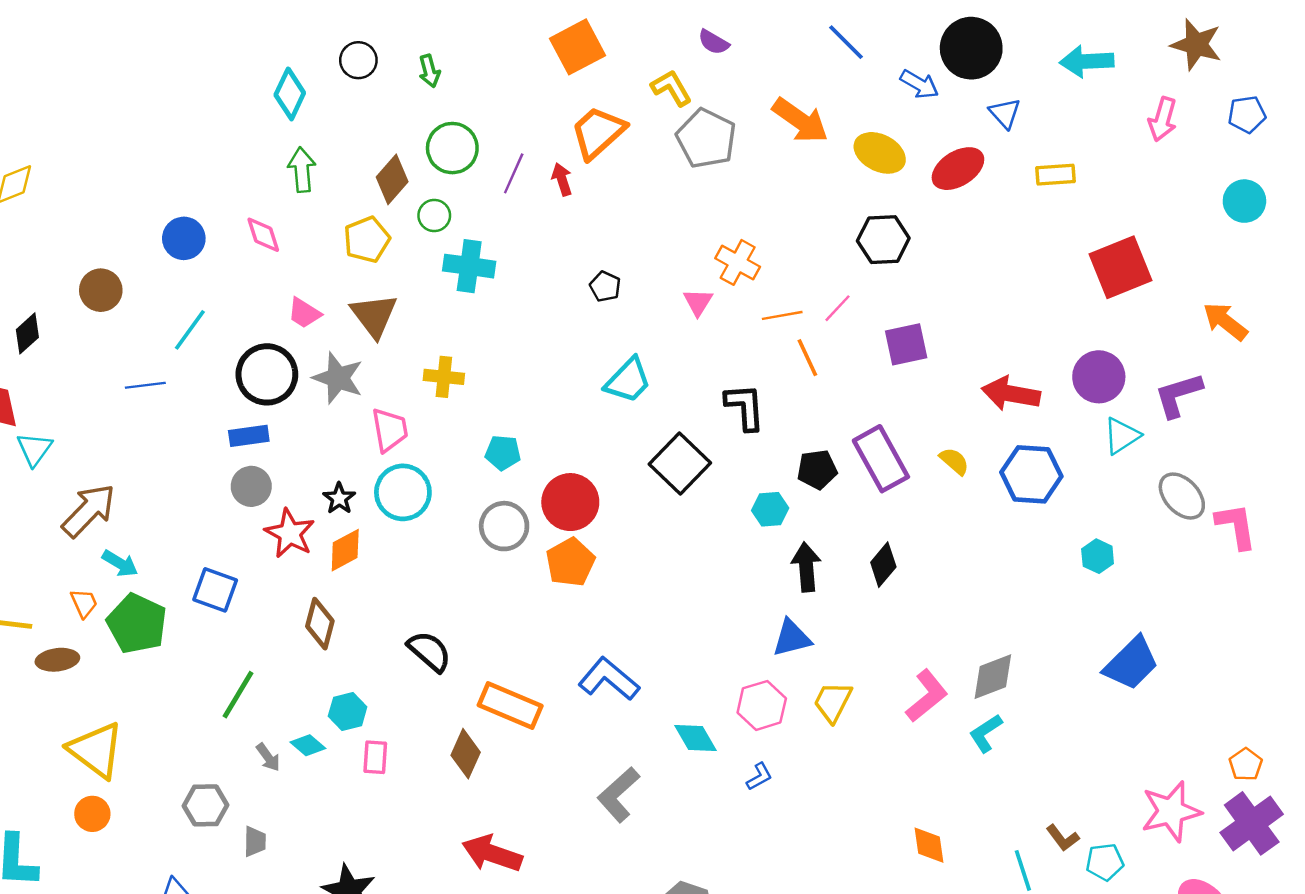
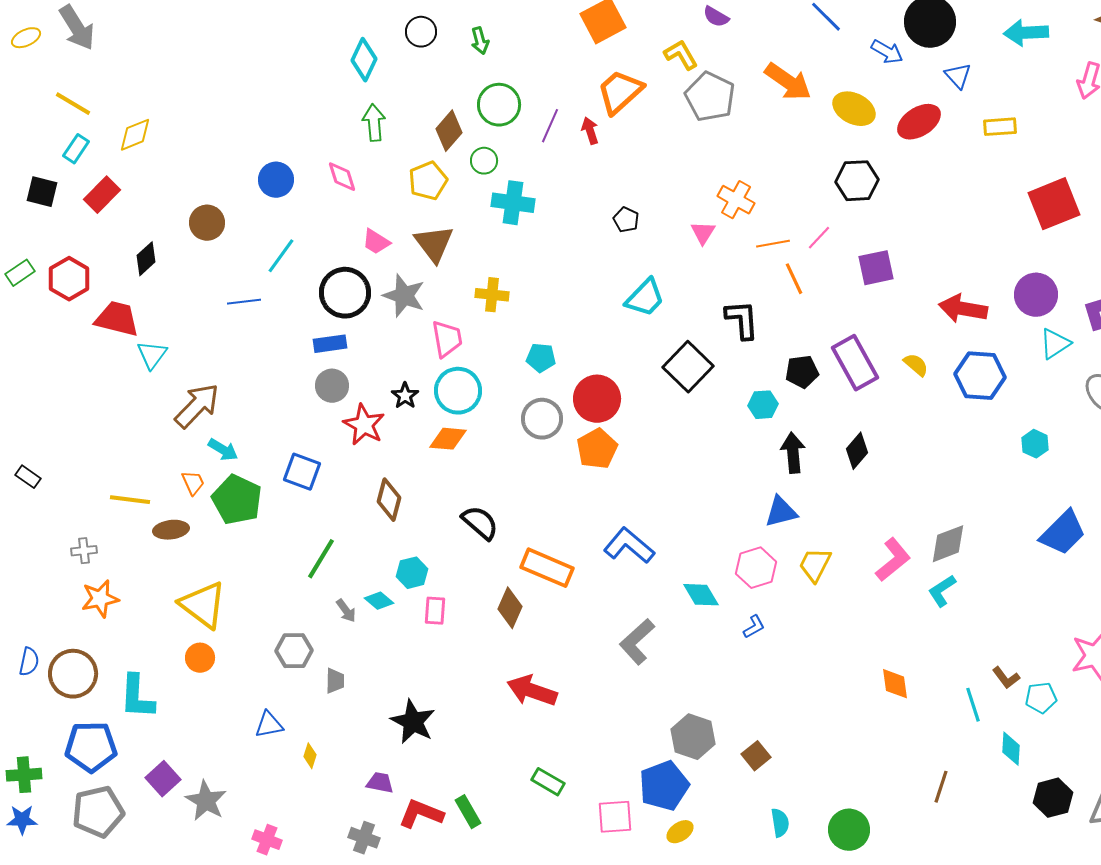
orange diamond: (345, 550) -> (448, 439), moved, turned 33

